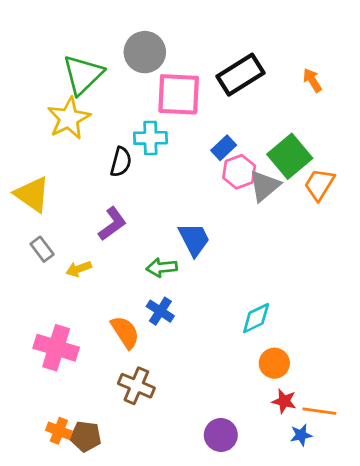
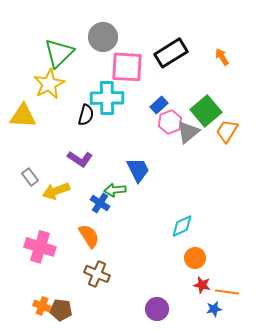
cyan cross: (150, 138) -> (107, 98), size x1.4
yellow triangle: (32, 194) -> (23, 116), moved, turned -32
purple L-shape: (112, 224) -> (80, 159), turned 70
yellow arrow: (79, 269) -> (56, 191), size x1.5
blue cross: (160, 311) -> (100, 203), moved

